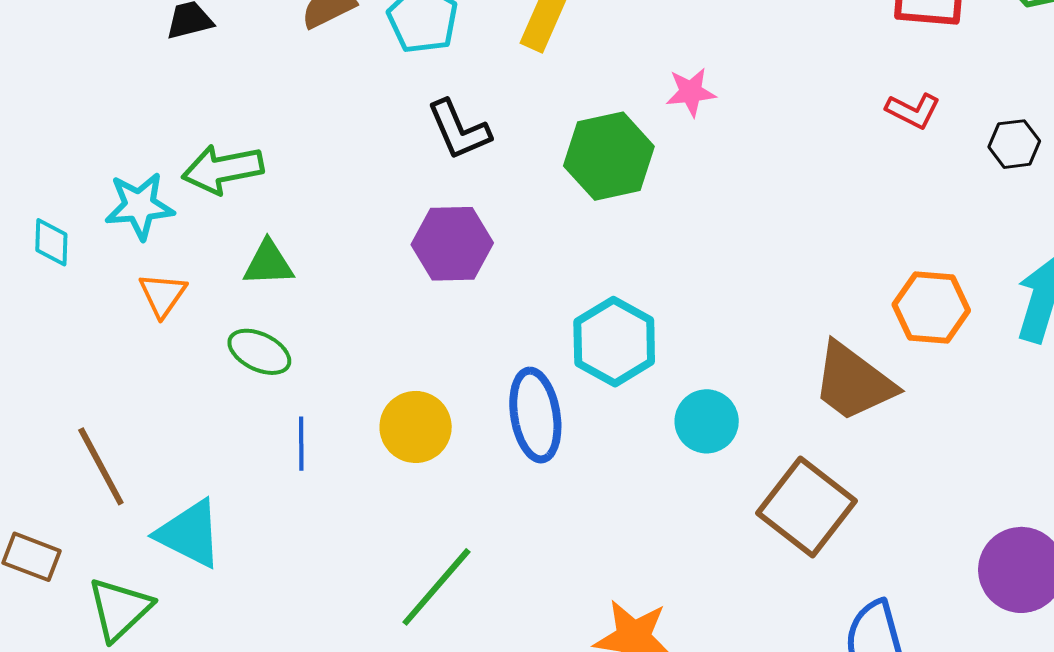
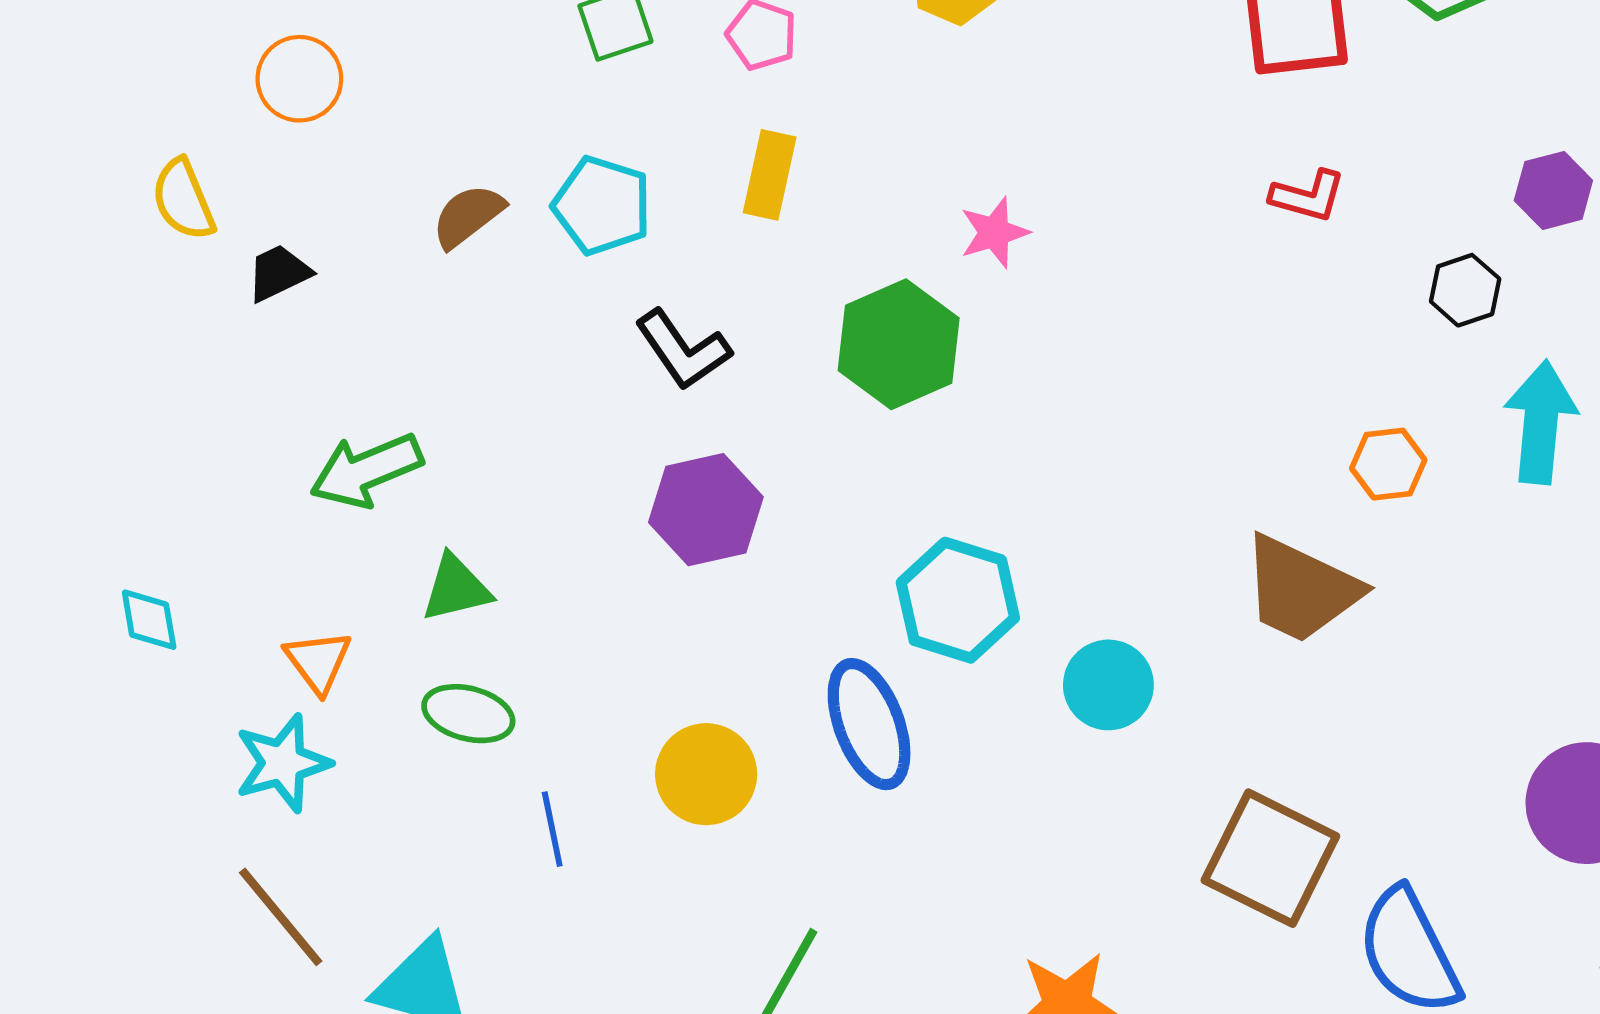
black hexagon: (1014, 144) -> (1465, 290), moved
cyan star: (139, 206) -> (283, 763), moved
orange hexagon: (931, 307) -> (1388, 464), size x0.7
brown square: (806, 507) -> (1270, 858), moved

